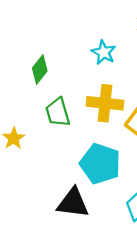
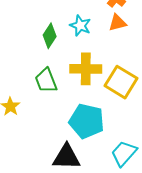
green diamond: (40, 69) -> (50, 36), moved

